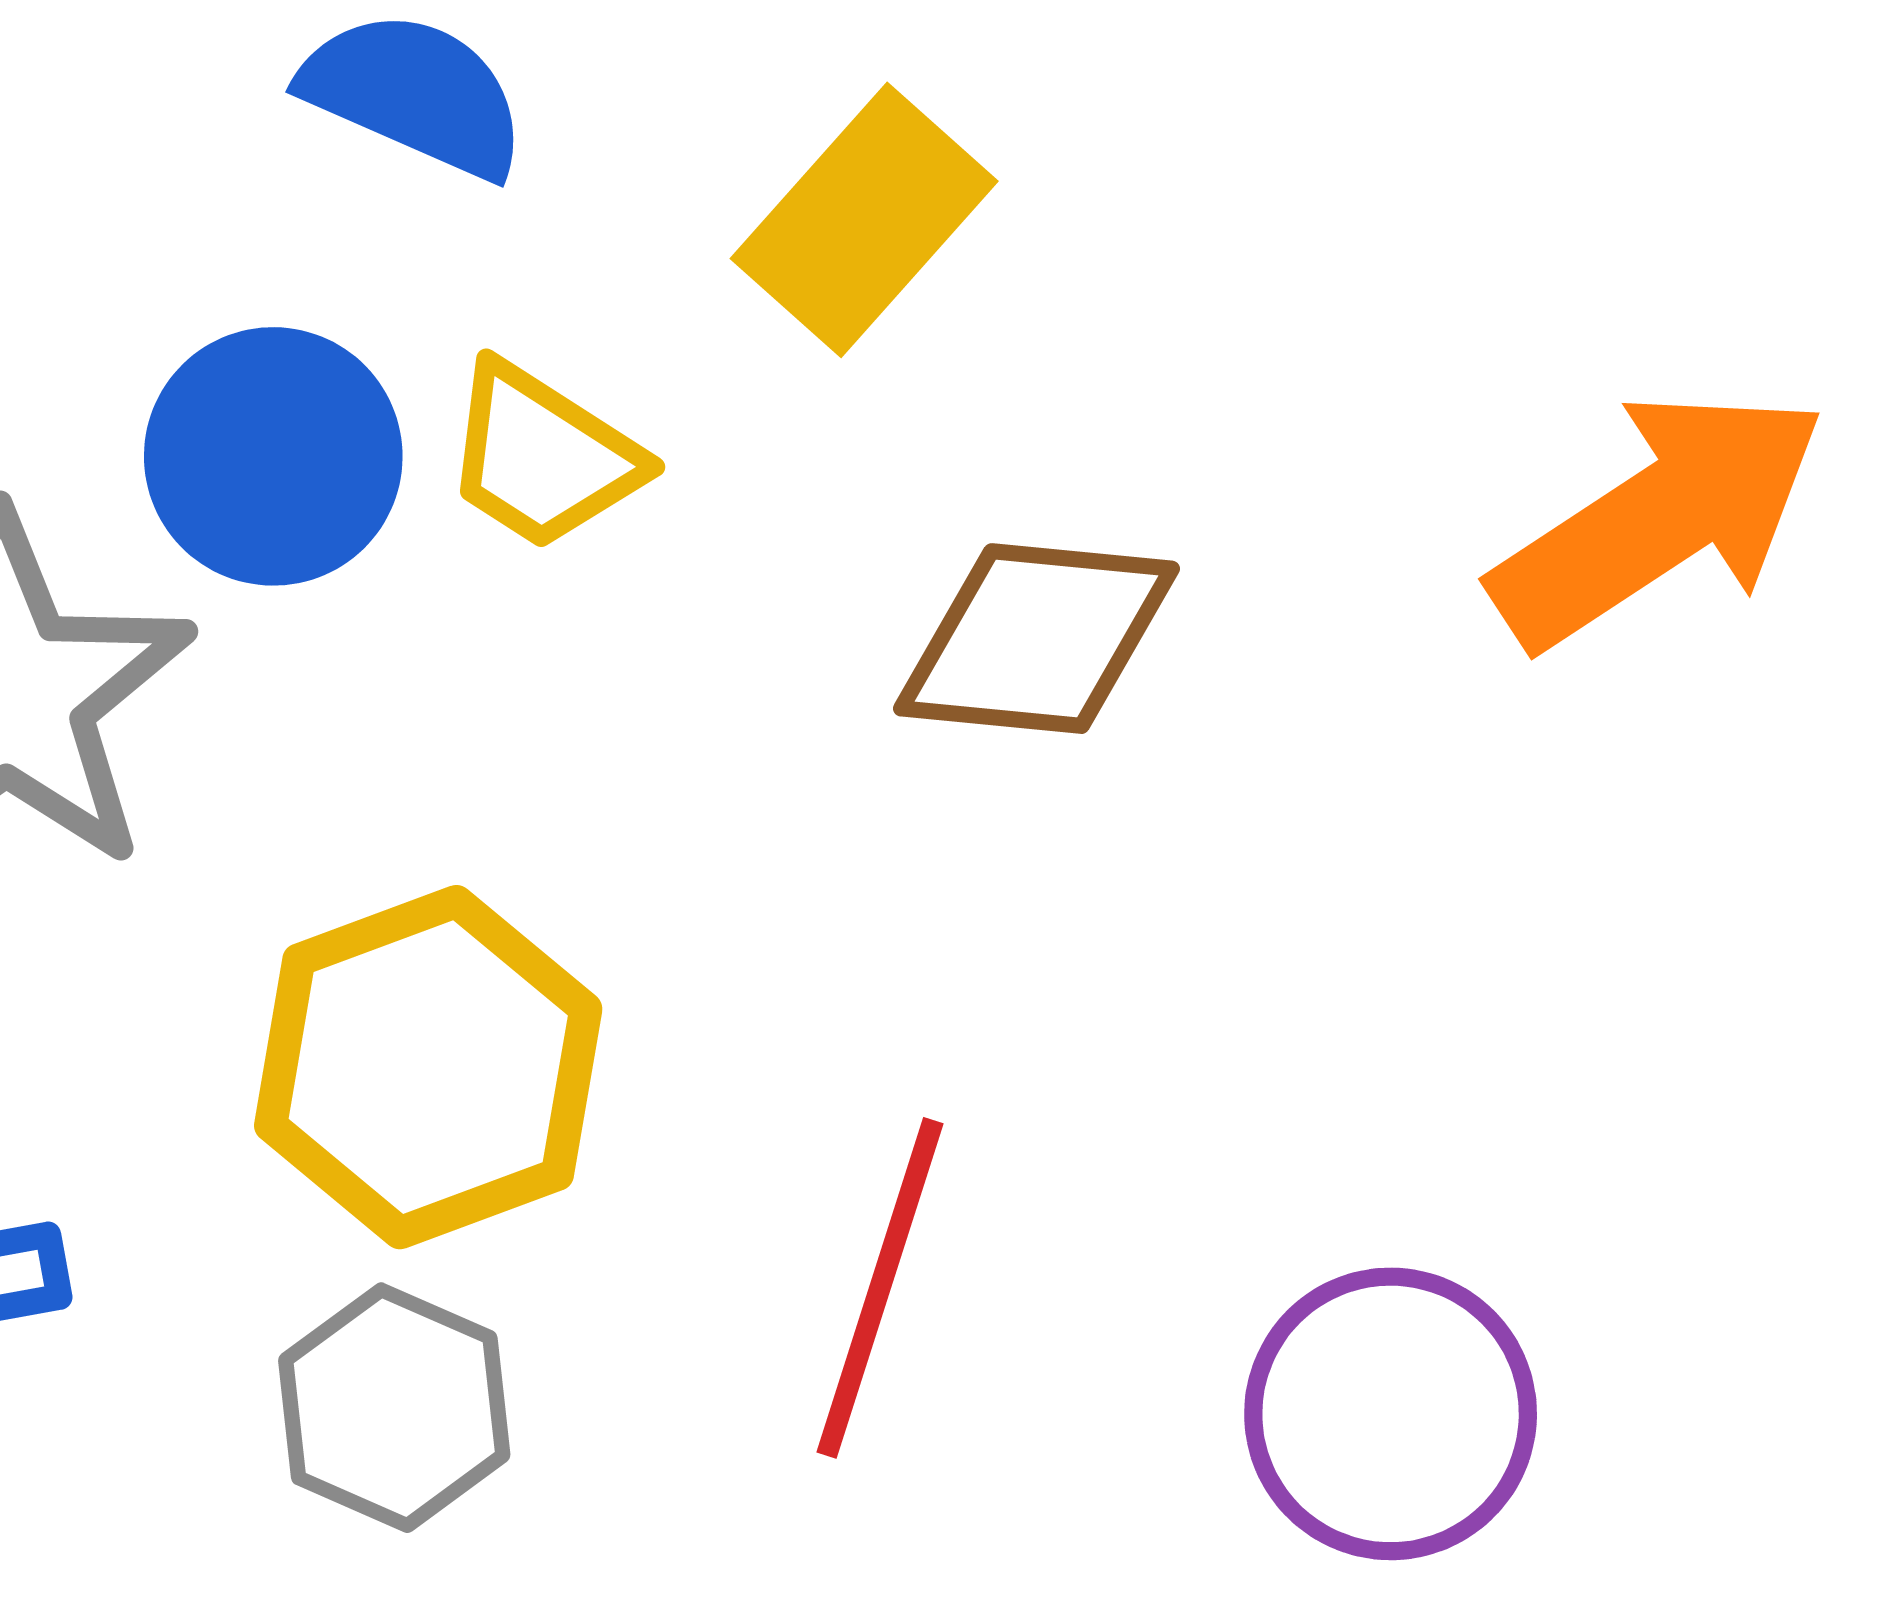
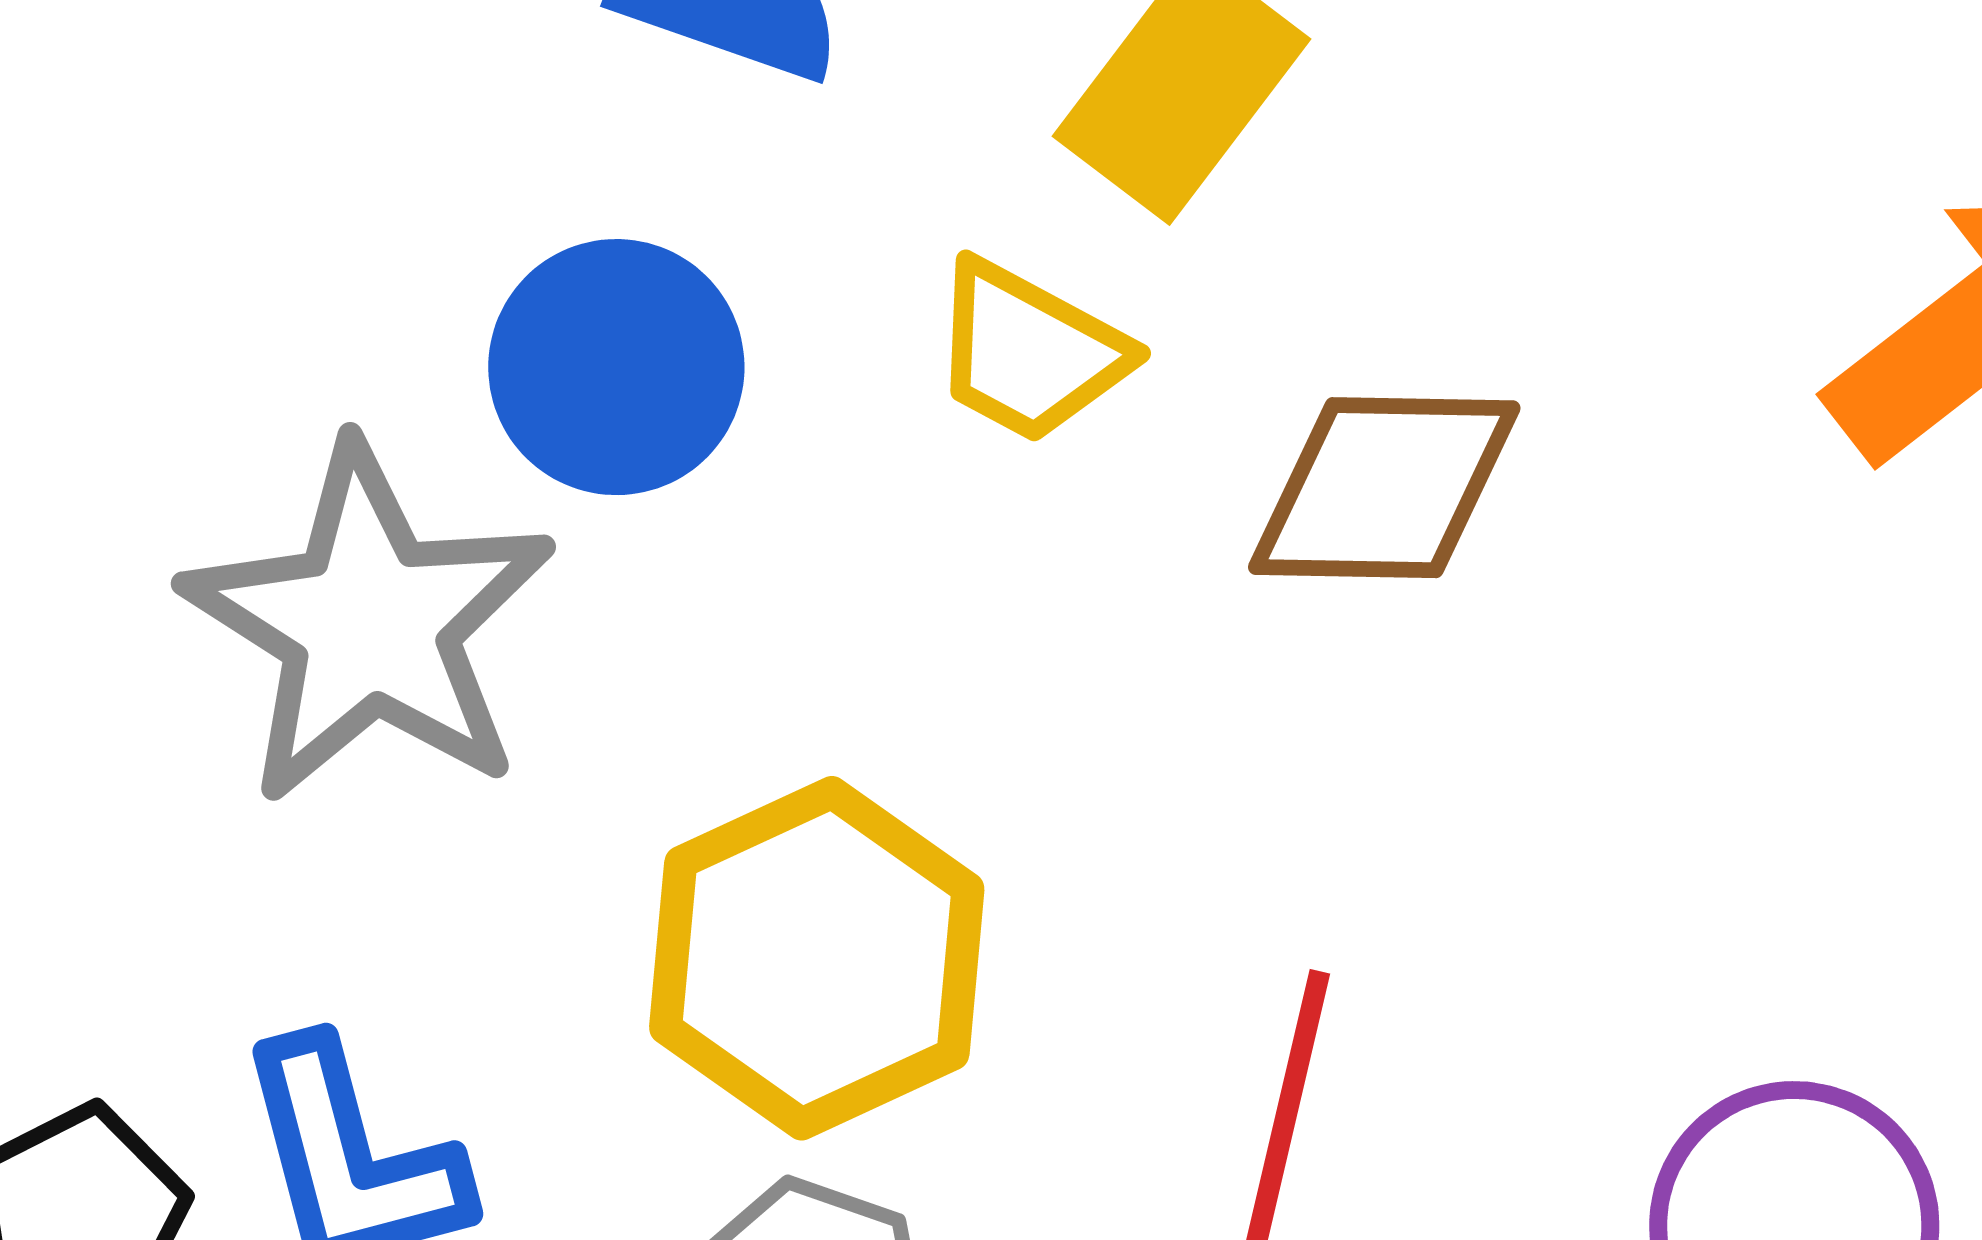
yellow trapezoid: (543, 457) -> (1029, 352), moved

